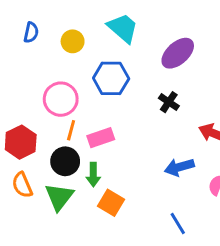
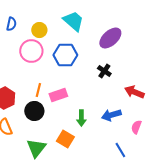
pink circle: (61, 99) -> (31, 51), moved
green arrow: (93, 175) -> (81, 118), moved
green triangle: (59, 197) -> (36, 148), moved
blue line: (178, 223) -> (120, 150), moved

